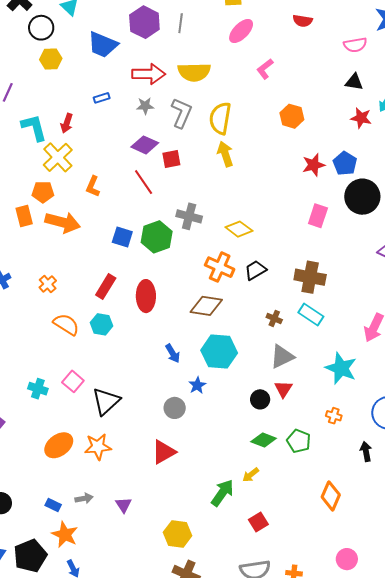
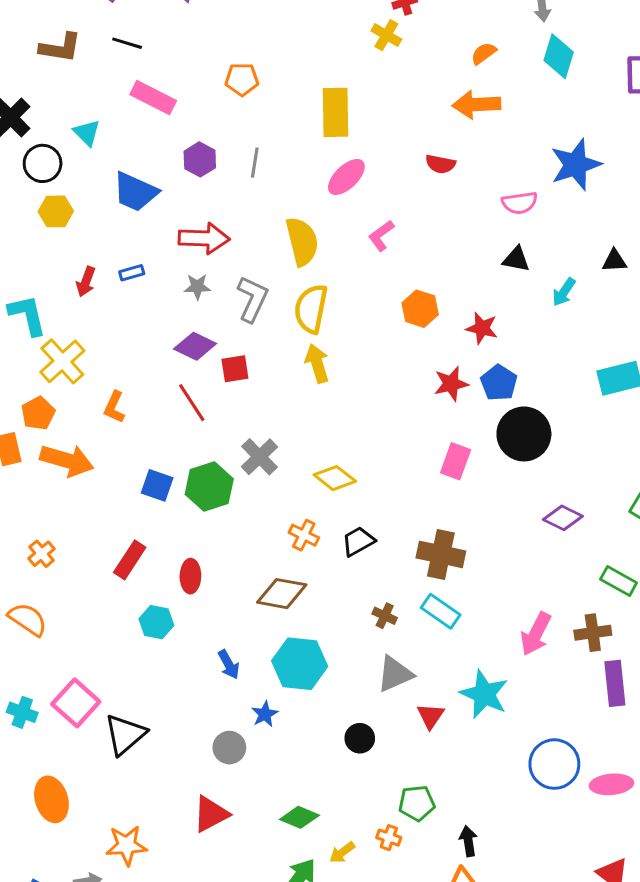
purple hexagon: (144, 22) -> (200, 159), size x0.7
yellow semicircle: (194, 72) -> (302, 241), moved, turned -104
red star: (361, 118) -> (482, 328), moved
red arrow: (67, 123) -> (86, 282), moved
orange pentagon: (43, 192) -> (38, 413), turned -30
gray cross: (189, 216) -> (259, 457), turned 30
orange cross: (220, 267) -> (304, 535), size x0.7
red ellipse: (146, 296) -> (190, 576), size x0.7
orange semicircle: (66, 324) -> (28, 619), moved
cyan hexagon: (101, 324) -> (156, 622), moved
pink square: (73, 381) -> (76, 703), size x1.4
red triangle: (283, 389) -> (431, 716), moved
orange cross: (334, 416) -> (389, 838), moved
green diamond: (264, 440) -> (299, 817), moved
green pentagon: (299, 441) -> (417, 803), turned -30
orange ellipse: (59, 445) -> (51, 799), turned -72
orange star: (98, 447) -> (126, 845), moved
black arrow: (366, 452) -> (468, 841), moved

